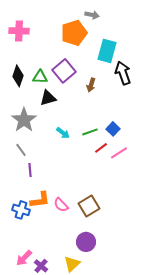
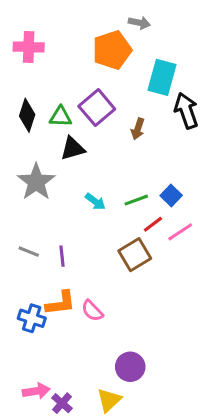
gray line: (21, 150) -> (29, 252), moved, turned -32
purple line: (30, 170) -> (62, 256), moved
brown square: (89, 206) -> (135, 255), moved
pink arrow: (24, 258) -> (36, 391), turned -144

